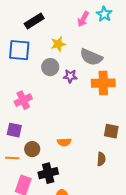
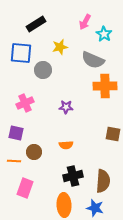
cyan star: (104, 14) -> (104, 34), moved
gray circle: (50, 67) -> (43, 70), moved
purple star: (70, 76) -> (66, 107), moved
brown semicircle: (101, 159) -> (103, 181), moved, size x1.6
black cross: (48, 173) -> (73, 176), moved

